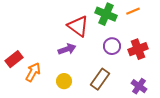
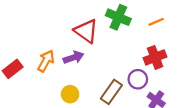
orange line: (133, 11) -> (156, 22), moved
purple circle: (112, 46) -> (138, 79), moved
orange arrow: (33, 72) -> (46, 61), moved

